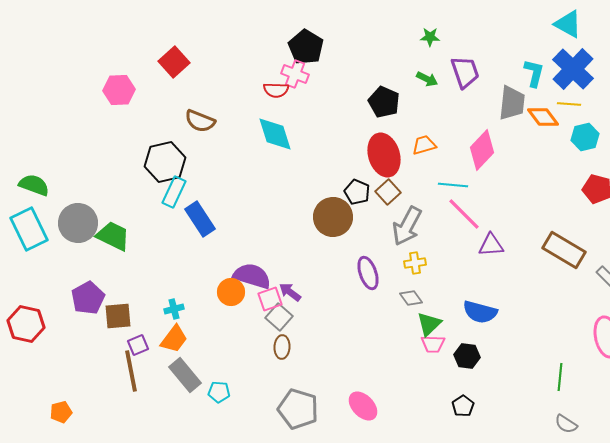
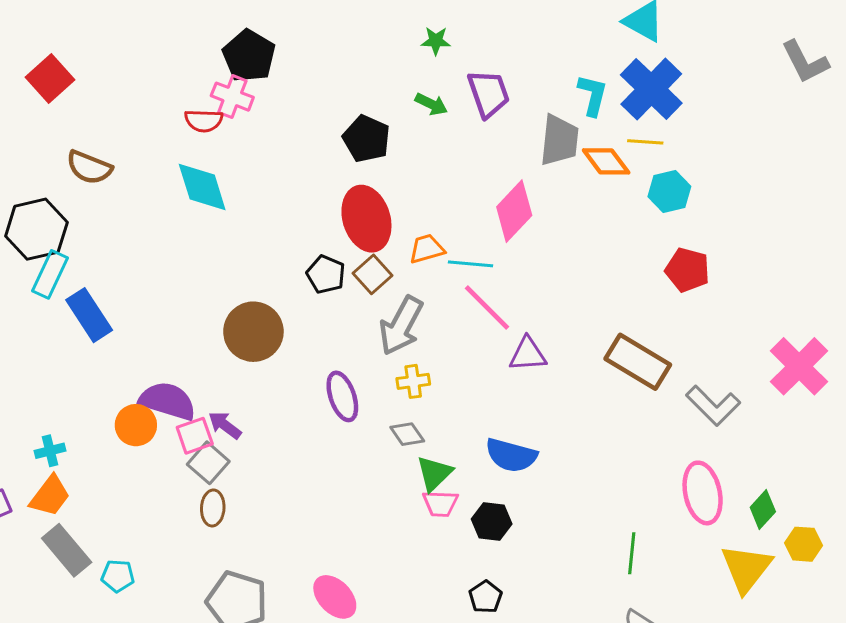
orange trapezoid: (424, 145) -> (427, 249), moved
brown circle: (333, 217) -> (253, 332), moved

